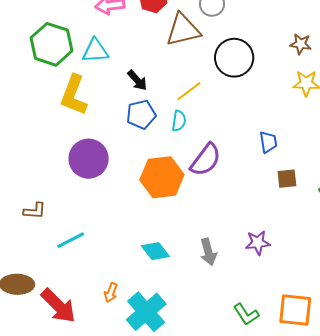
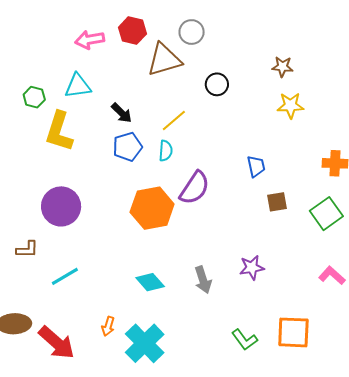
green hexagon: (51, 44) -> (34, 97), moved, size x0.5
black circle: (234, 58) -> (217, 84), size x0.6
purple circle: (89, 159) -> (61, 206), moved

